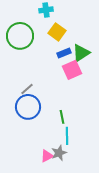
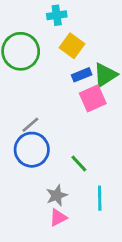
green line: (62, 117) -> (79, 164), turned -32
cyan line: (67, 136) -> (100, 198), moved
gray star: (59, 153) -> (57, 195), moved

